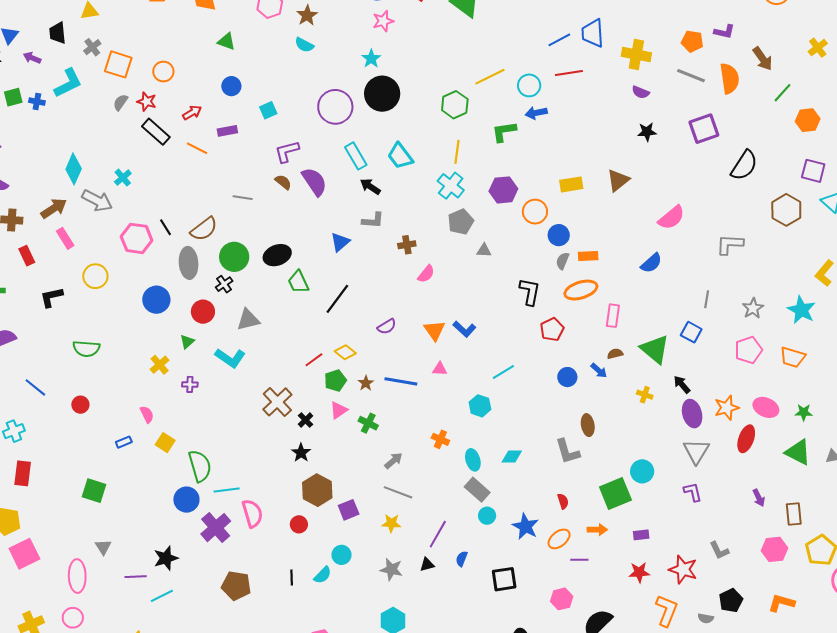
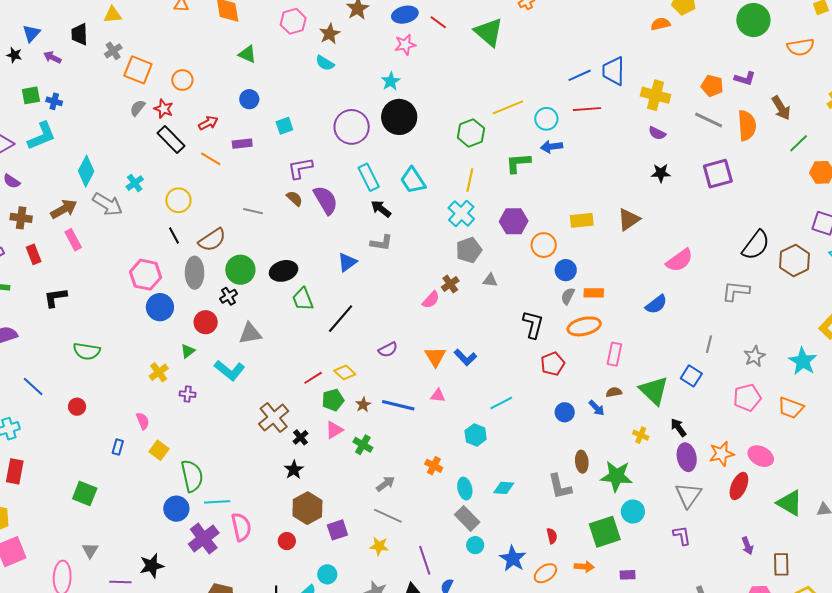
cyan L-shape: (68, 83) -> (42, 136), moved
black semicircle: (744, 165) -> (756, 245), moved
pink hexagon: (137, 238) -> (146, 275), moved
brown cross: (407, 245) -> (450, 284), moved, turned -30
yellow circle: (95, 276) -> (178, 200), moved
green star: (804, 412) -> (616, 476), moved, size x1.8
blue rectangle: (124, 442) -> (118, 447), turned -56
purple line: (438, 534) -> (425, 560), turned -52

